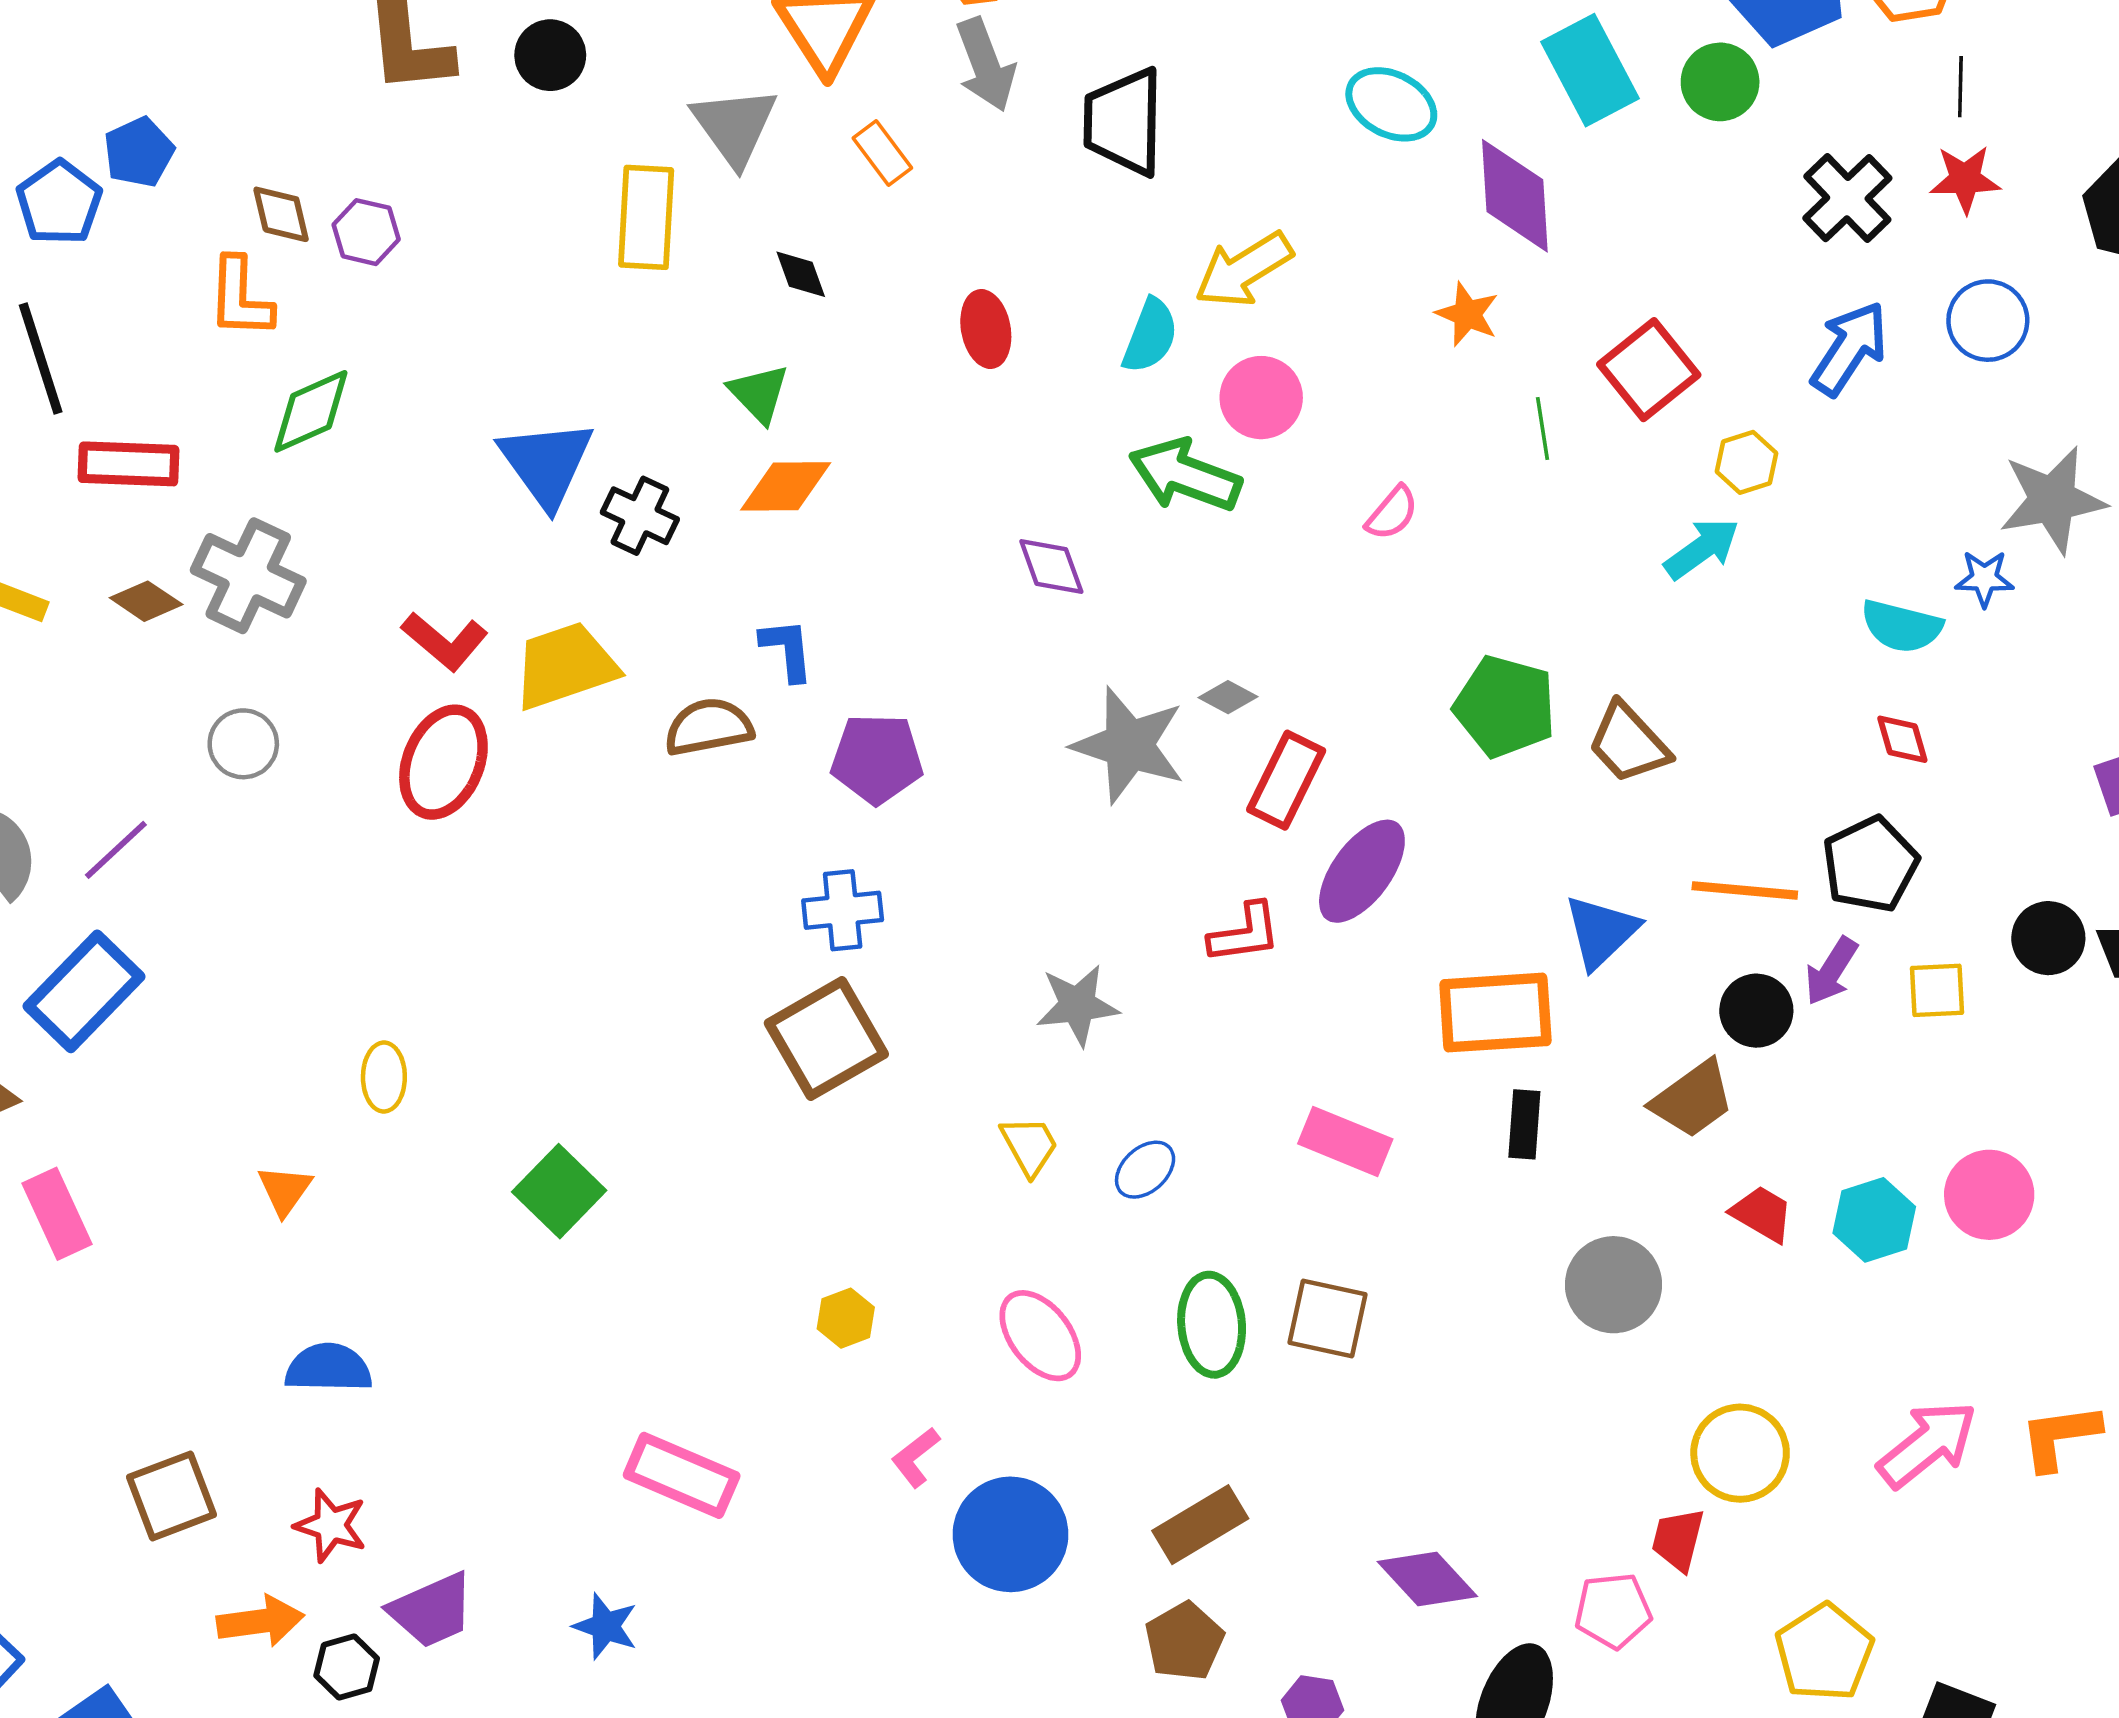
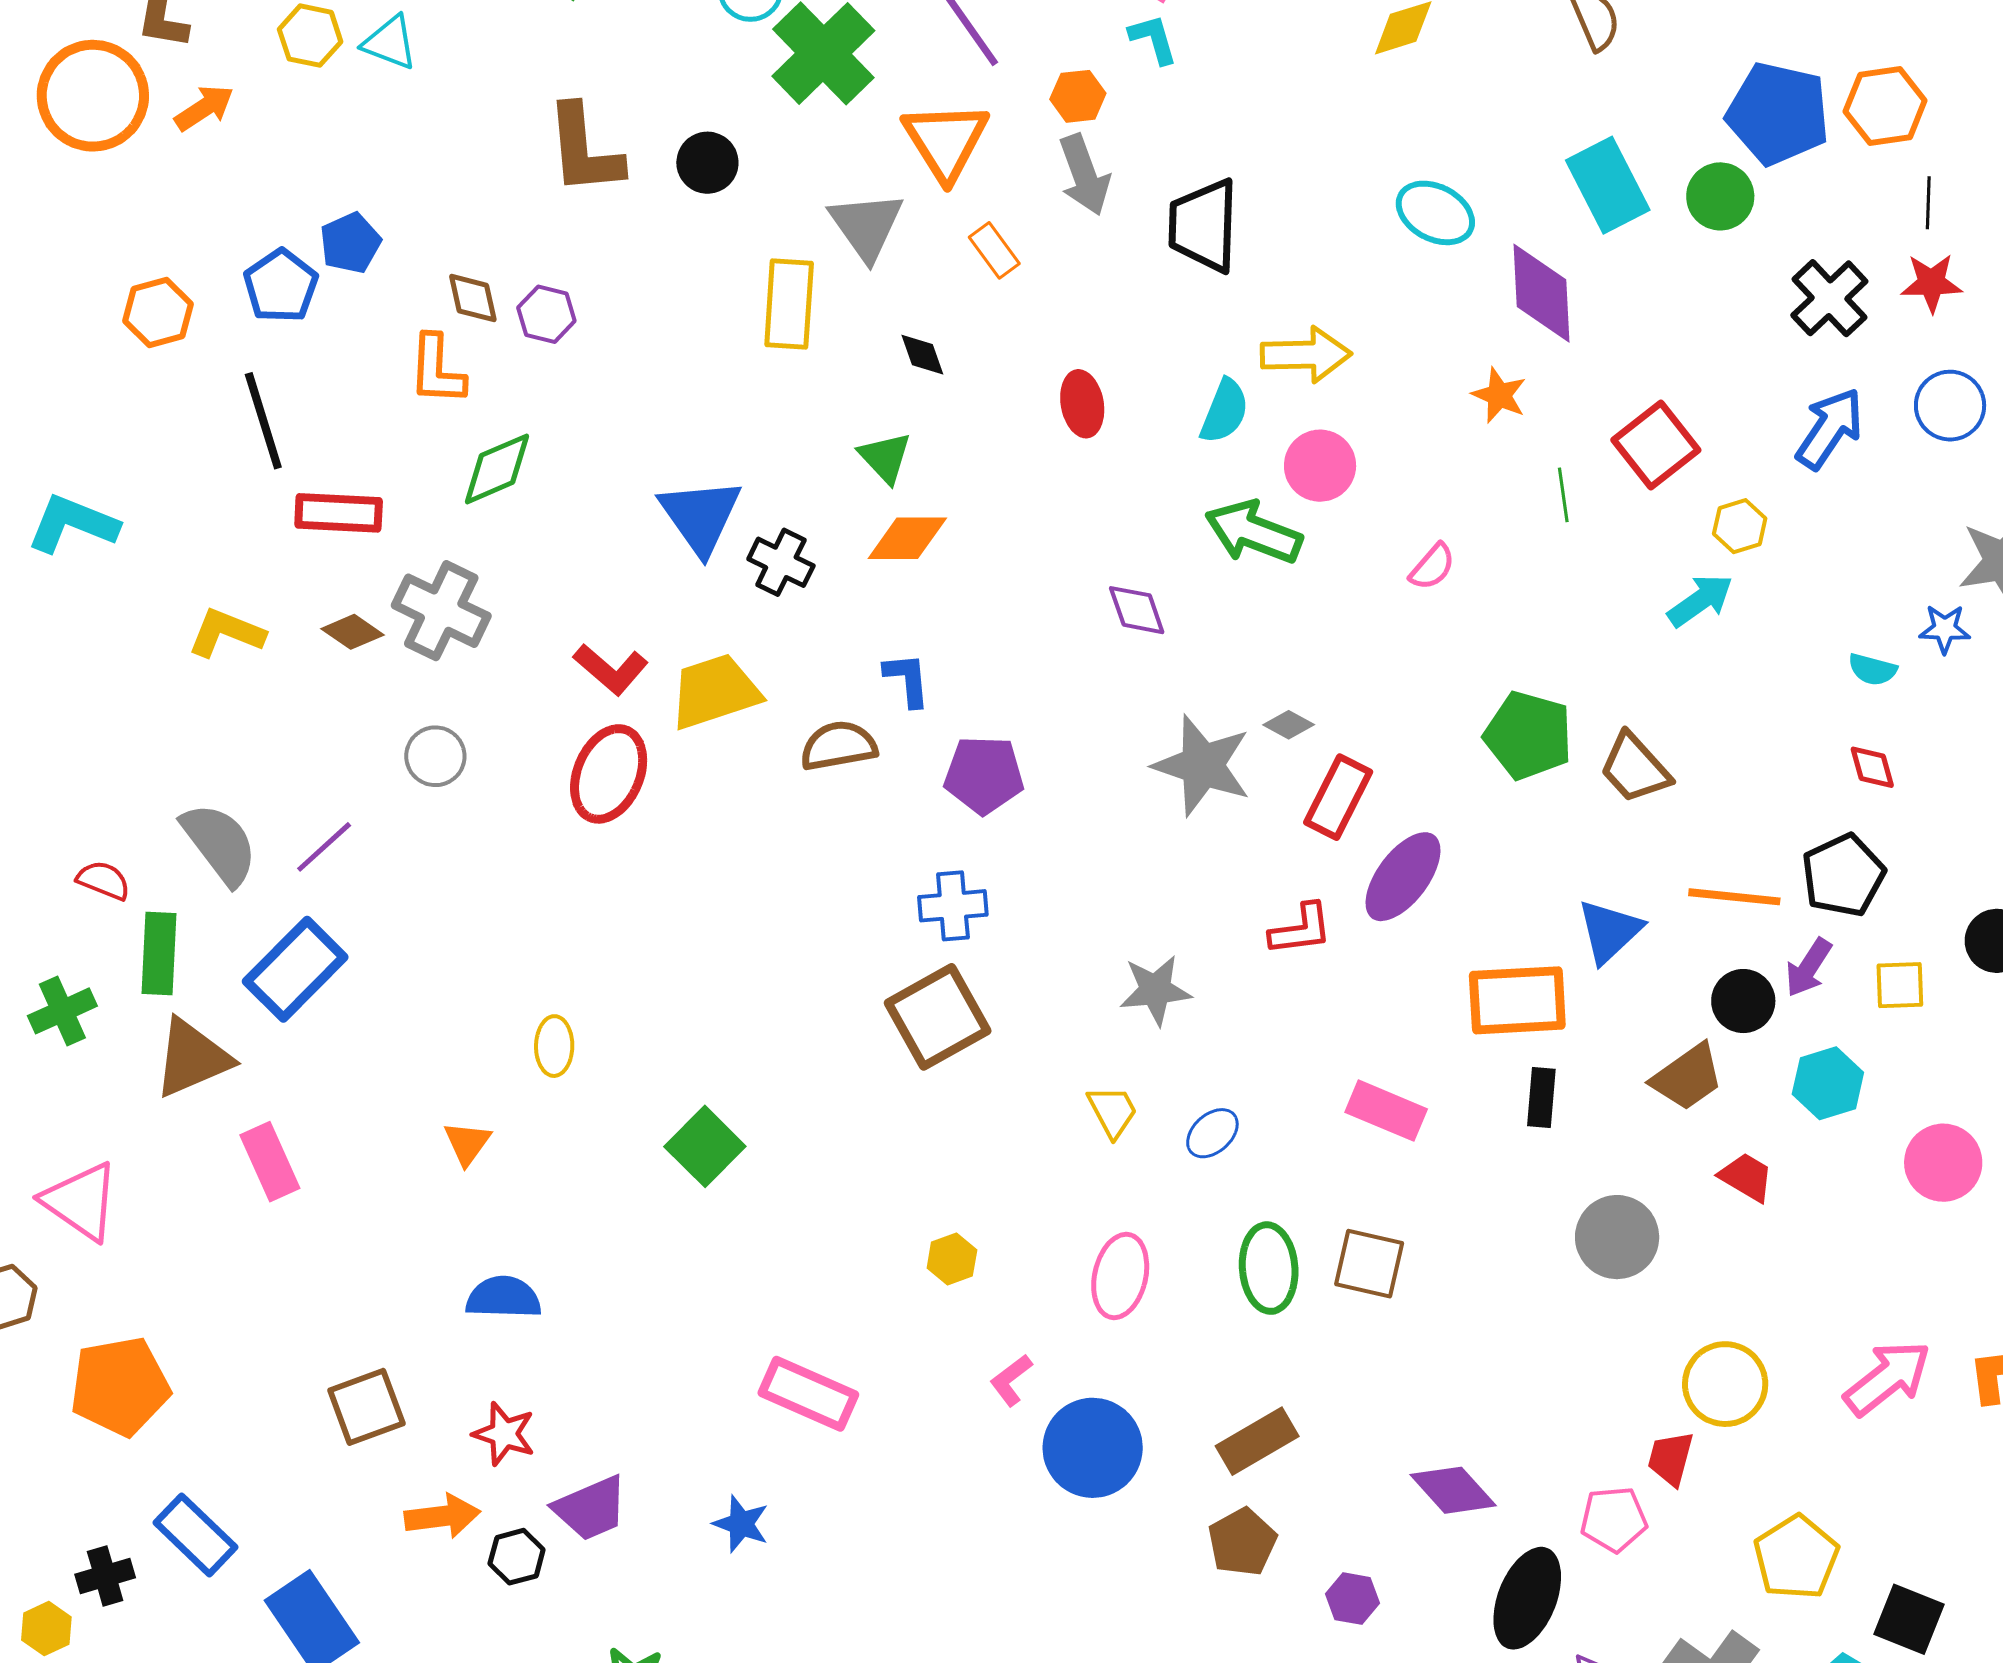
yellow arrow: (1244, 270) -> (1306, 355), turned -150
cyan semicircle: (1902, 626) -> (1872, 669), size x0.7
cyan hexagon: (1874, 1220) -> (1828, 1083), moved
pink ellipse: (1040, 1336) -> (1120, 1276), turned 50

